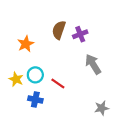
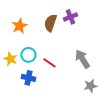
brown semicircle: (59, 30) -> (50, 23), moved
gray arrow: (93, 64) -> (82, 59), moved

